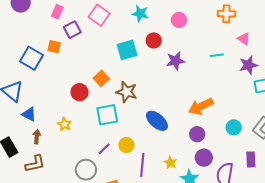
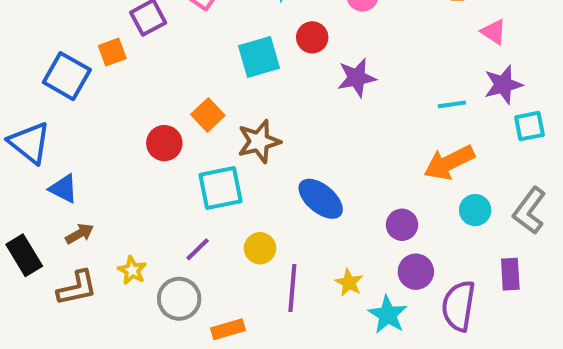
orange square: (54, 47) -> (112, 52), turned -32
cyan line: (217, 55) -> (452, 104), moved
brown star: (127, 92) -> (259, 142), turned -30
orange arrow: (201, 106) -> (449, 163), moved
yellow star: (65, 124) -> (132, 270), moved
brown arrow: (37, 137) -> (80, 234), turned 56
purple line: (104, 149) -> (198, 249), moved

